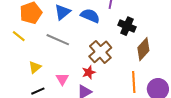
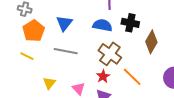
blue semicircle: (90, 16) -> (102, 25), moved
orange line: (134, 82) -> (132, 77), moved, turned -30

